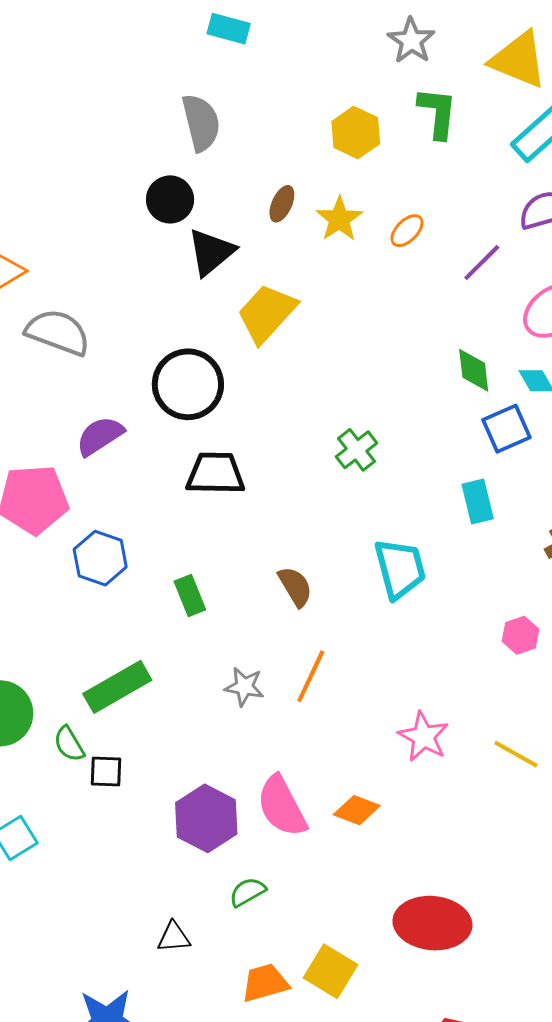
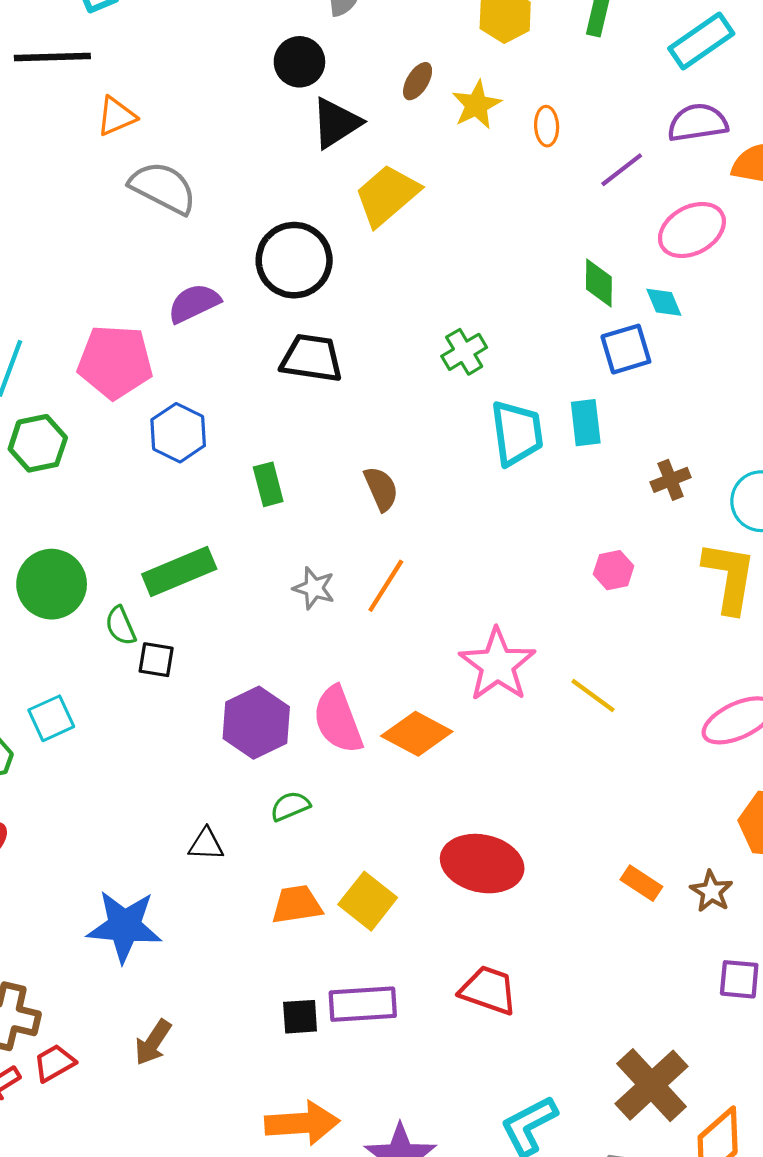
orange ellipse: (407, 231) -> (547, 126), turned -54
cyan trapezoid: (400, 569) -> (517, 433), moved
pink star: (424, 737) -> (497, 665), size x1.4
orange diamond: (357, 810) -> (417, 734), size x1.4

